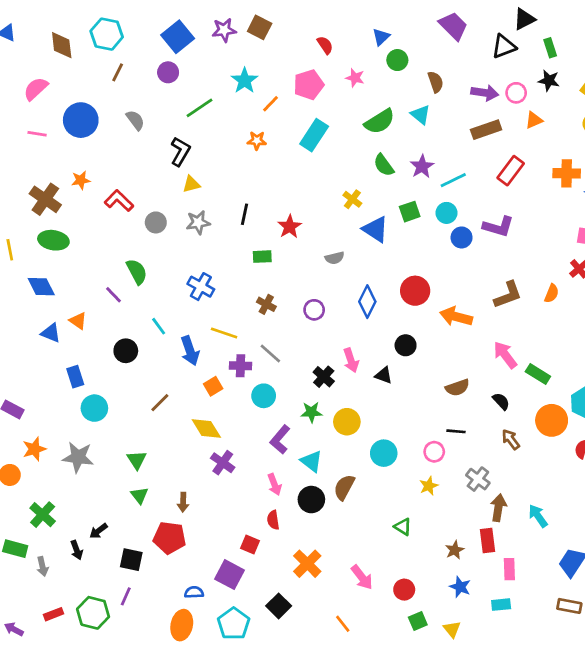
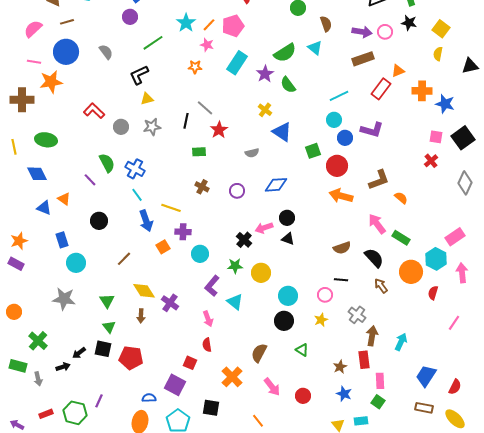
brown line: (118, 72) -> (67, 22), moved, turned 48
pink star: (355, 78) -> (207, 45), moved
orange line: (270, 104) -> (209, 25), moved
orange triangle: (534, 120) -> (398, 71), moved
black L-shape: (180, 151) -> (139, 75), turned -145
purple star: (422, 167) -> (265, 74), moved
orange star: (81, 180) -> (51, 82), moved, size x1.6
brown cross: (45, 199) -> (22, 100), moved, turned -35
green square: (410, 212) -> (313, 151), moved
blue cross: (201, 287) -> (135, 169), moved
red circle: (415, 291) -> (337, 166), moved
orange semicircle: (552, 293) -> (401, 198), moved, turned -72
blue diamond: (367, 302) -> (276, 185), turned 60
cyan line: (159, 326) -> (137, 195), moved
black circle: (406, 345) -> (287, 218), moved
gray line: (270, 353) -> (205, 108), moved
pink arrow: (351, 360) -> (264, 228), turned 90
black semicircle: (501, 401) -> (374, 258), size x1.5
yellow diamond: (206, 429) -> (144, 291), moved
orange star: (34, 449) -> (19, 241), moved
brown semicircle: (344, 487) -> (259, 353), moved
black circle: (311, 500) -> (284, 321), moved
brown arrow: (183, 502) -> (141, 316), moved
cyan arrow: (538, 516) -> (401, 342), turned 60
black arrow: (77, 550) -> (63, 367), turned -88
black square: (131, 560) -> (103, 349), moved
cyan rectangle: (501, 605) -> (361, 421), moved
black square: (279, 606) -> (211, 408), turned -36
green square: (418, 621) -> (378, 402), moved, turned -32

